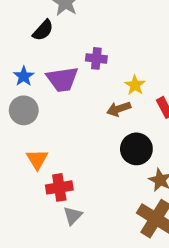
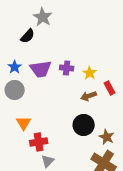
purple cross: (96, 58) -> (67, 68), moved
brown arrow: (119, 109) -> (89, 96), moved
black circle: (136, 149) -> (84, 125), moved

